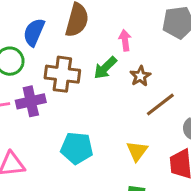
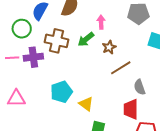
cyan pentagon: (77, 148) -> (61, 92), turned -30
yellow triangle: (137, 151) -> (86, 104), moved, turned -35

